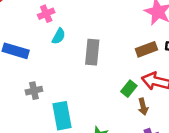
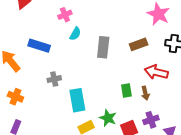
brown rectangle: (146, 49) -> (139, 44), moved
green rectangle: (129, 89) -> (126, 91), moved, turned -48

